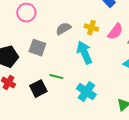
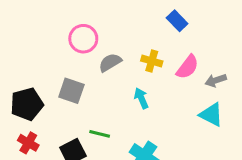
pink circle: (26, 13) -> (83, 39), moved
cyan arrow: (84, 53) -> (141, 98), size x0.6

